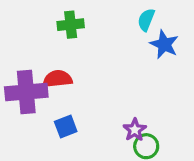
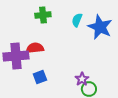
cyan semicircle: (146, 20) -> (77, 20), moved
blue star: (164, 44) -> (100, 27), size x1.4

